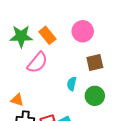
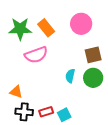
pink semicircle: (37, 63) -> (36, 55), turned 30
green circle: (95, 96) -> (93, 78), moved

